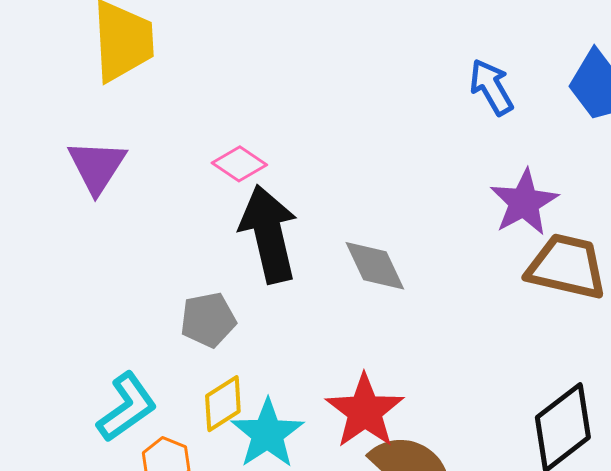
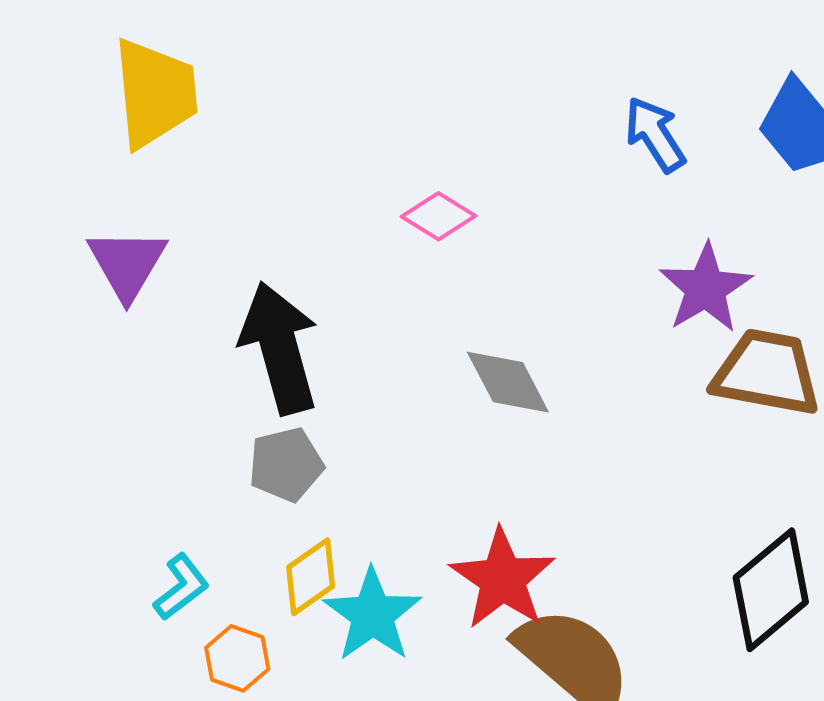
pink diamond: (239, 164) -> (439, 216), moved
black arrow: (269, 234) -> (279, 348), moved
cyan L-shape: (127, 407) -> (181, 587), size x0.7

